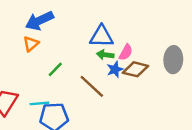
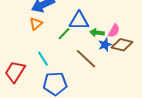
blue triangle: (101, 37) -> (79, 21), moved
green line: (55, 69) -> (64, 34), moved
cyan line: (39, 103) -> (43, 59), moved, turned 63

